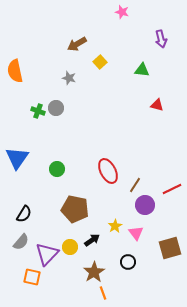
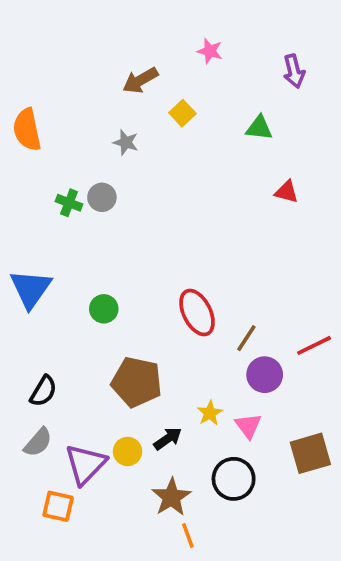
pink star: (122, 12) -> (210, 51), moved
black circle: (128, 262) -> (234, 479), size x1.5

